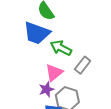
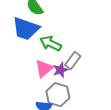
purple star: (46, 89) -> (60, 70), moved

